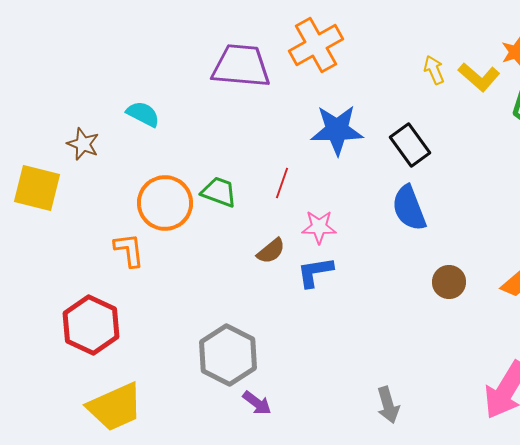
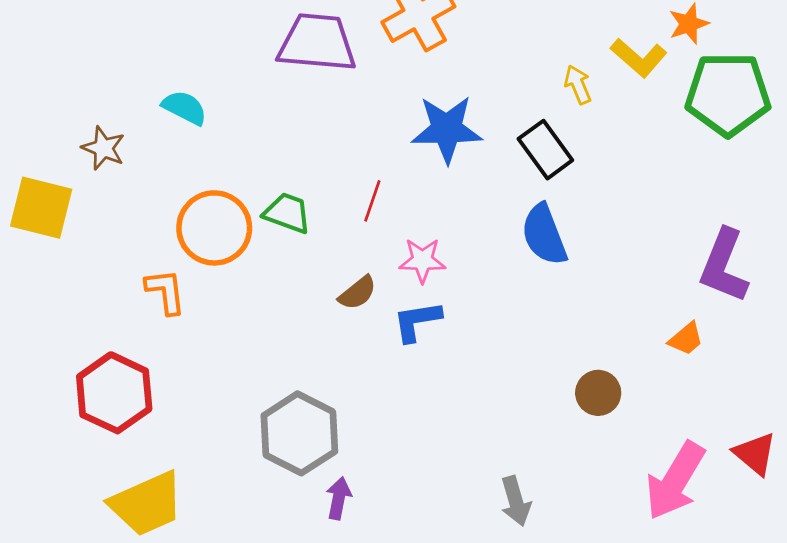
yellow arrow: (434, 70) -> (578, 85), moved
brown circle: (449, 282) -> (598, 393), moved
purple arrow: (257, 403) -> (339, 498), turned -116

